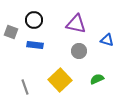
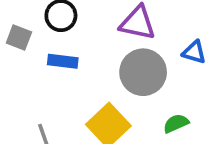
gray circle: (79, 51) -> (143, 72), size x1.6

